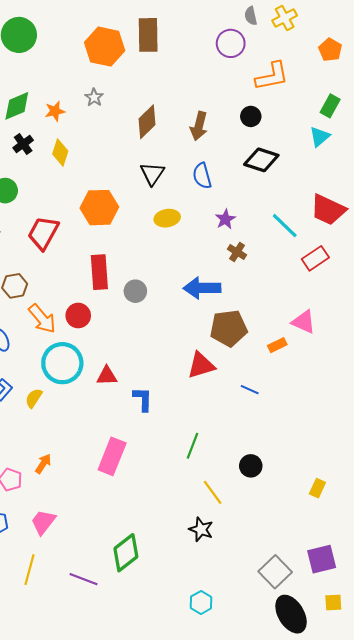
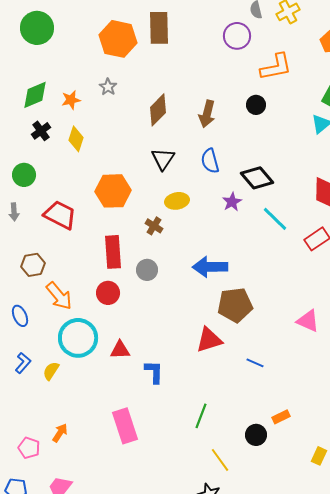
black diamond: (261, 160) -> (257, 178), moved, turned 32
cyan line: (285, 226) -> (275, 219), moved
red trapezoid: (43, 233) -> (60, 215), turned 88
brown cross: (237, 252) -> (154, 226), moved
red circle: (78, 316) -> (108, 293), moved
pink triangle: (304, 322) -> (308, 321), moved
orange rectangle: (277, 345) -> (281, 417), moved
pink rectangle: (112, 456) -> (125, 426), turned -40

